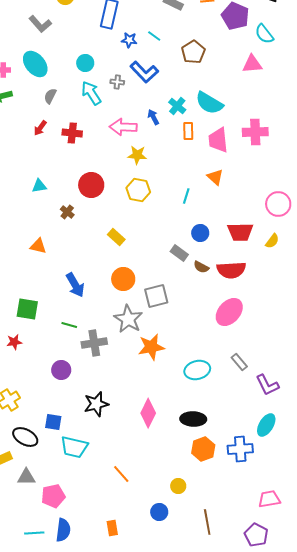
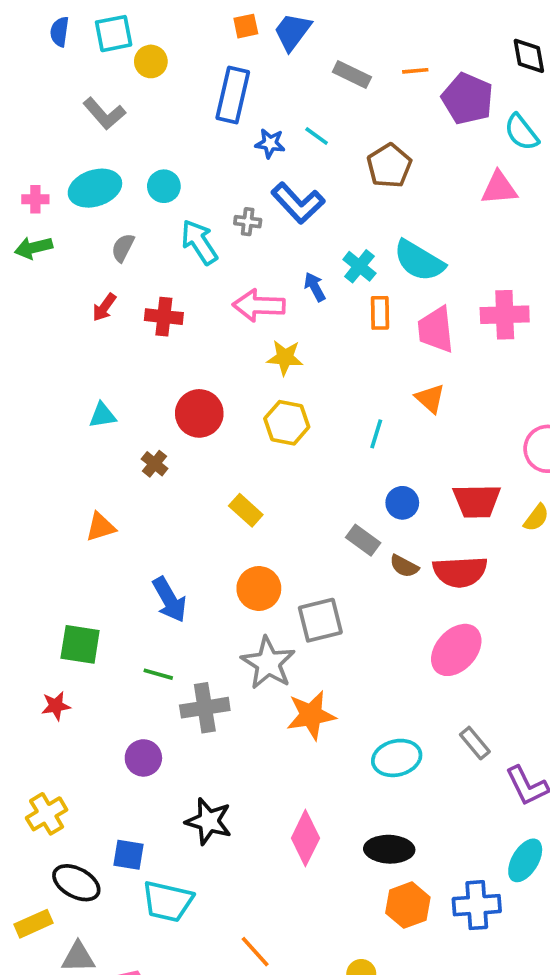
cyan circle: (85, 63) -> (164, 186), moved
cyan ellipse: (35, 64) -> (95, 188), turned -68
orange triangle: (38, 246) -> (101, 527), turned -30
black star: (96, 404) -> (209, 821), turned 30

